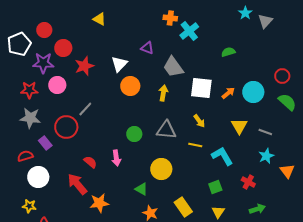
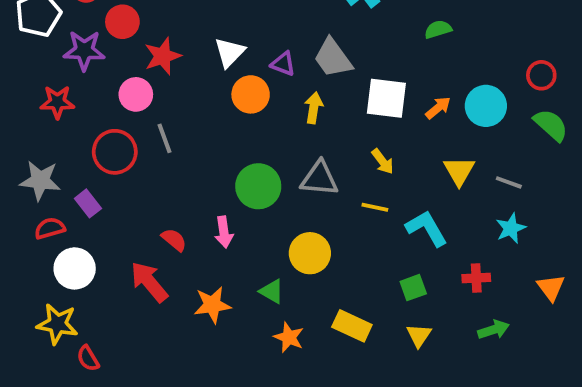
purple triangle: (147, 48) -> (283, 64), moved
pink circle: (57, 85) -> (136, 94), moved
gray line: (85, 109) -> (165, 138), turned -63
gray star: (30, 118) -> (40, 180), moved
red circle: (66, 127) -> (115, 152), moved
green circle: (134, 134) -> (258, 186), size x1.5
orange triangle: (287, 171) -> (551, 288), moved
red cross: (248, 182) -> (476, 278), turned -32
orange star: (99, 203) -> (212, 305), moved
yellow star: (29, 206) -> (57, 324), size x1.5
yellow rectangle: (183, 207) -> (352, 326), turned -30

